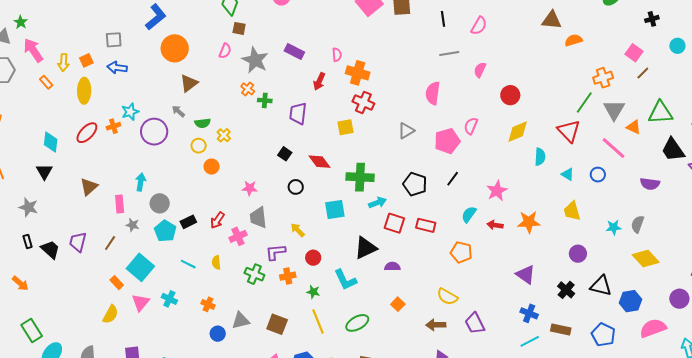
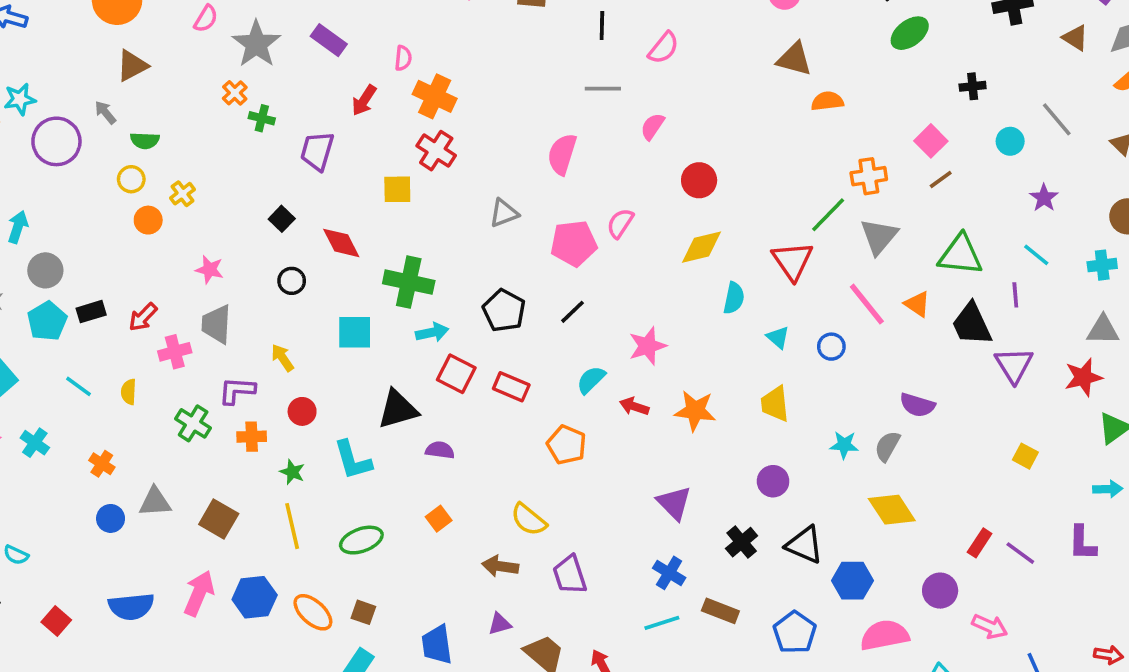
orange triangle: (634, 127) -> (917, 304), moved
yellow cross: (224, 135) -> (182, 194), moved
purple semicircle: (650, 184) -> (917, 405), moved

